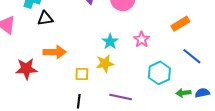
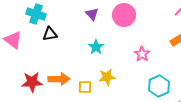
cyan star: (110, 42) -> (96, 47), moved
orange arrow: (55, 52) -> (59, 79), moved

